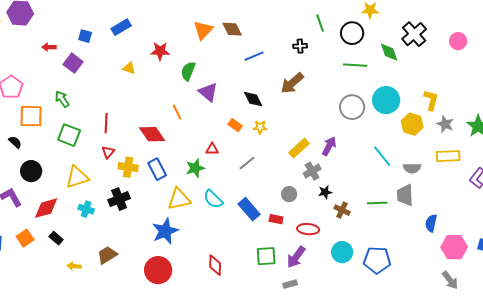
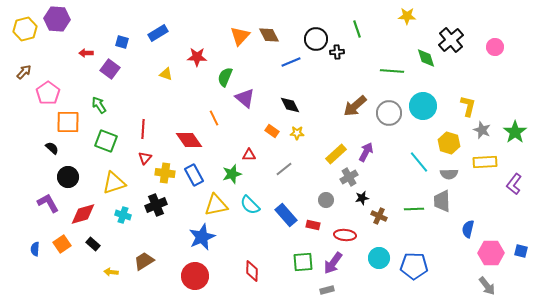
black circle: (352, 33) -> (316, 39), moved
brown arrow: (292, 83) -> (355, 106), moved
yellow hexagon: (412, 124) -> (449, 143), moved

